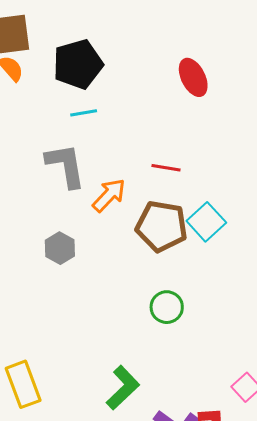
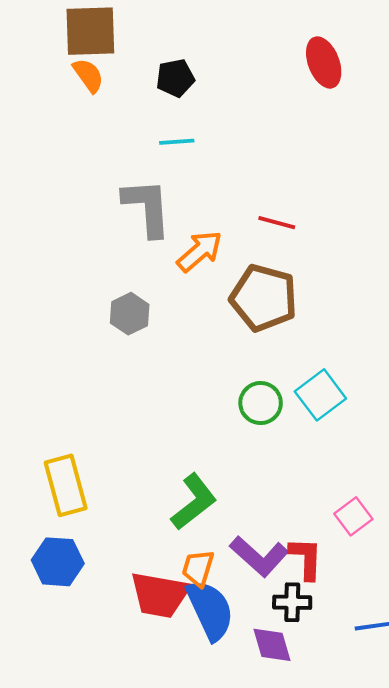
black pentagon: (78, 64) -> (175, 78), size x0.6
red ellipse: (193, 77) -> (324, 62), moved
cyan square: (206, 222) -> (320, 395), moved

